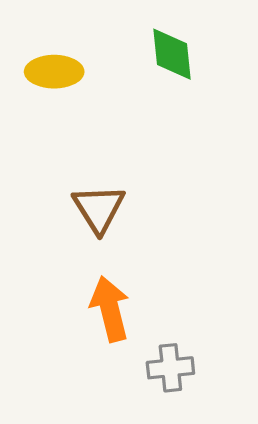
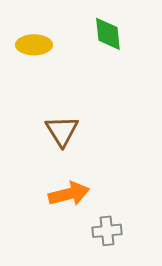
orange arrow: (110, 309) -> (69, 194), turned 90

